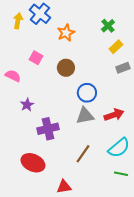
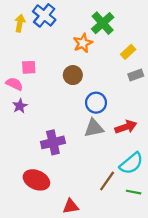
green cross: (108, 26) -> (103, 23), moved, size x1.5
orange star: (66, 33) -> (83, 43), moved
pink square: (36, 58) -> (29, 67), moved, turned -32
purple star: (27, 105) -> (20, 106), moved
brown line: (83, 154) -> (107, 181), moved

